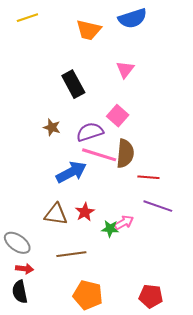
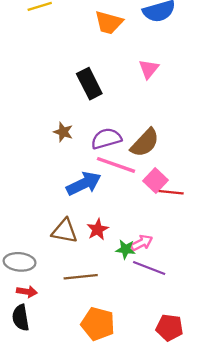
pink square: (118, 116) -> (155, 181), moved
brown semicircle: (125, 153) -> (145, 143), moved, turned 36
purple line: (158, 206) -> (149, 268), moved
gray ellipse: (17, 243) -> (20, 262), turned -32

